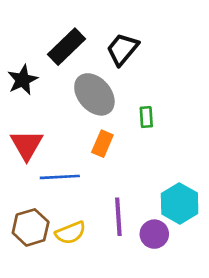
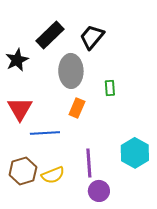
gray ellipse: (94, 94) -> (71, 71), turned 40
purple circle: (154, 234) -> (99, 191), moved

